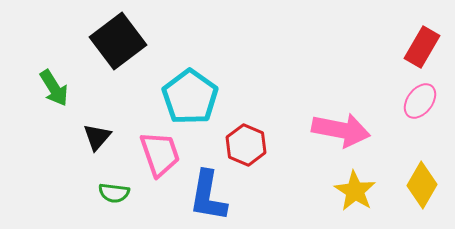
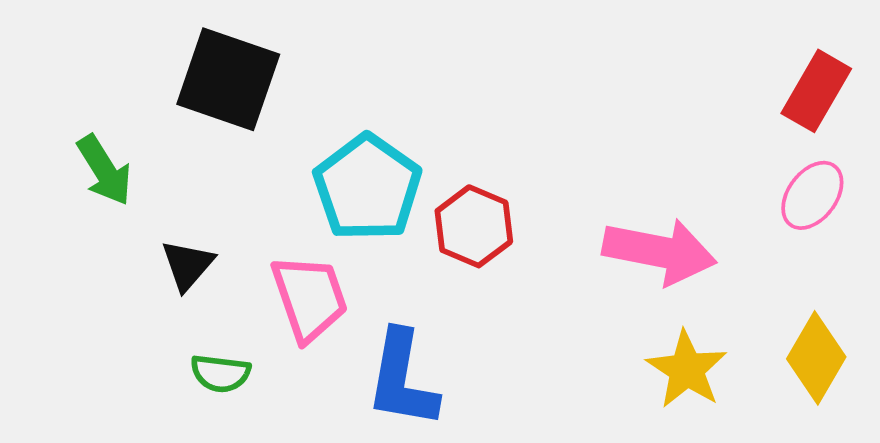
black square: (118, 41) -> (228, 79), turned -34
red hexagon: (246, 145) -> (474, 226), moved

